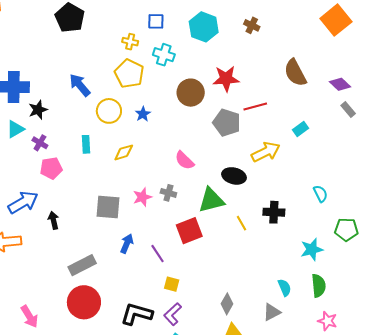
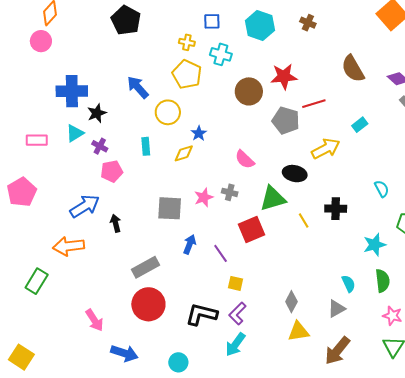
blue star: (143, 114) -> (199, 133), moved

